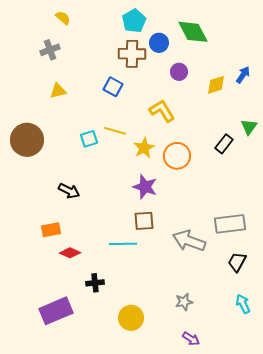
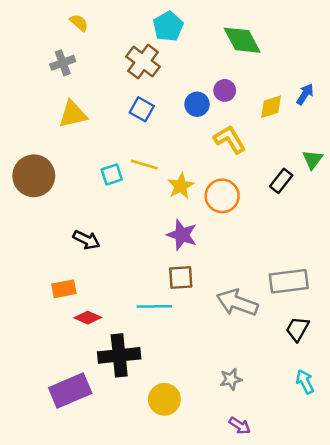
blue circle: (159, 43) -> (197, 104), moved
brown cross: (132, 54) -> (143, 62), moved, turned 36
yellow triangle: (58, 91) -> (73, 114), size x1.4
yellow L-shape: (162, 111) -> (230, 139), moved
black cross: (95, 283) -> (119, 355), size x1.8

